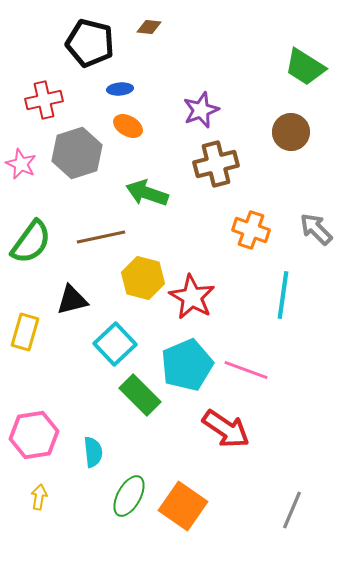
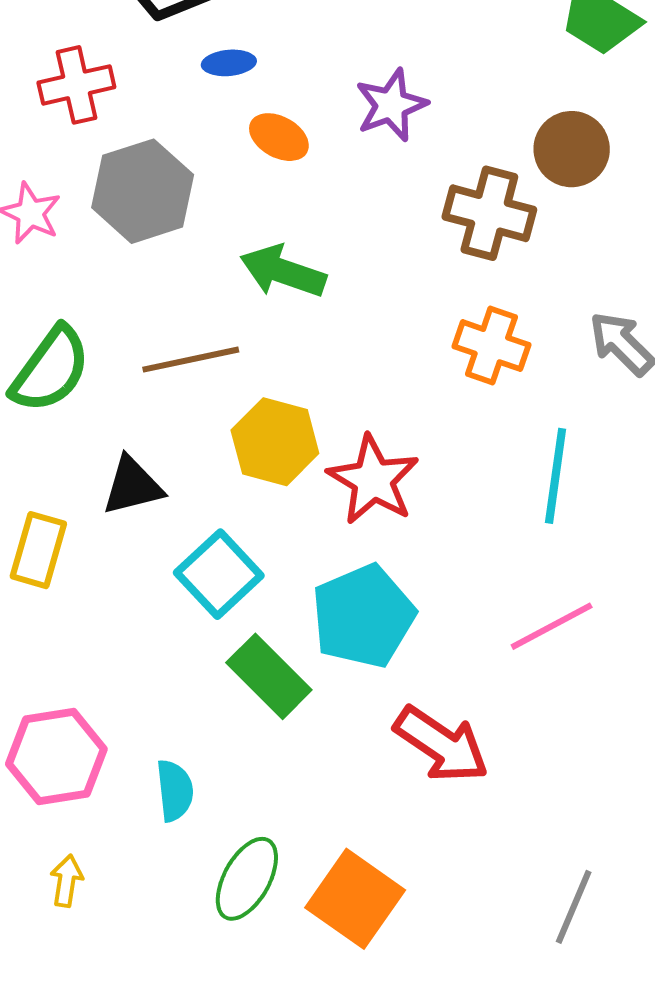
orange ellipse: (128, 126) -> (279, 137), moved
brown cross: (216, 164) -> (489, 213), moved, turned 30
pink line: (246, 370) -> (552, 626), moved, turned -48

